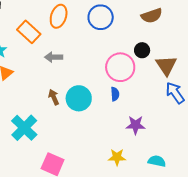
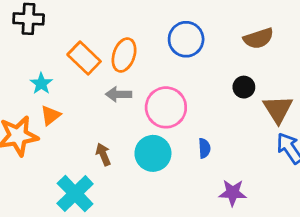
orange ellipse: (59, 16) -> (124, 55), moved
pink circle: (120, 67) -> (166, 107), moved
brown arrow: (54, 97) -> (103, 154), moved

